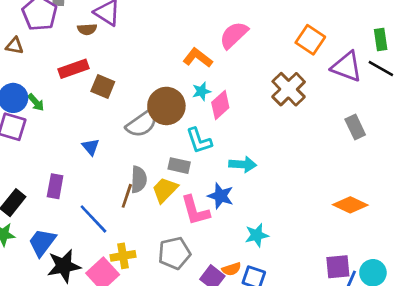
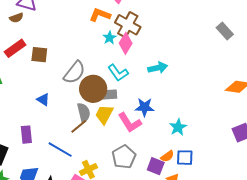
brown cross: (289, 89) -> (128, 25), moved
brown circle: (166, 106) -> (93, 89), moved
cyan arrow: (243, 164) -> (158, 68), moved
brown line: (127, 196) -> (79, 126), turned 48

